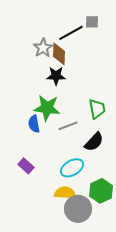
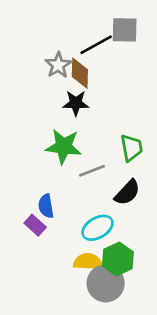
gray square: (92, 22) -> (125, 30), size x1.5
blue semicircle: (34, 124) -> (46, 206), moved
green hexagon: (101, 191) -> (118, 259), moved

